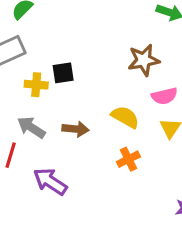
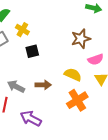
yellow cross: (36, 85) -> (22, 30), moved, turned 32
orange cross: (128, 159) -> (77, 100), size x1.5

